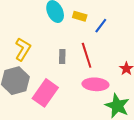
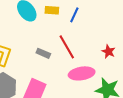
gray rectangle: (62, 57) -> (43, 53), turned -56

